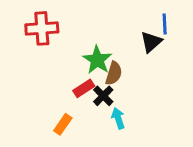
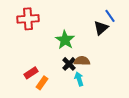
blue line: (165, 24) -> (110, 16), turned -32
brown semicircle: (114, 73) -> (82, 61), moved, turned -105
red rectangle: (84, 88) -> (31, 73), moved

